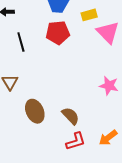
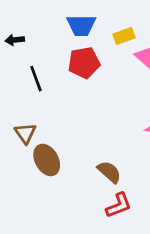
brown ellipse: (35, 111) -> (47, 160), moved

